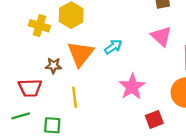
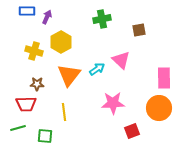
pink triangle: (161, 36) -> (121, 60), moved
brown star: (53, 66) -> (37, 84), moved
pink star: (132, 87) -> (113, 103), turned 30

